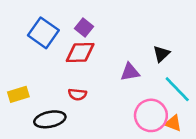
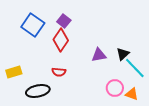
red diamond: (80, 52) -> (61, 40), turned -55
black triangle: (161, 54) -> (123, 54), moved
pink circle: (151, 115) -> (115, 88), size x0.7

